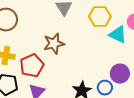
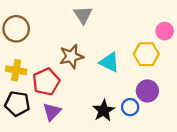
yellow hexagon: (100, 17) -> (146, 54), moved
cyan triangle: (118, 35) -> (109, 62), moved

